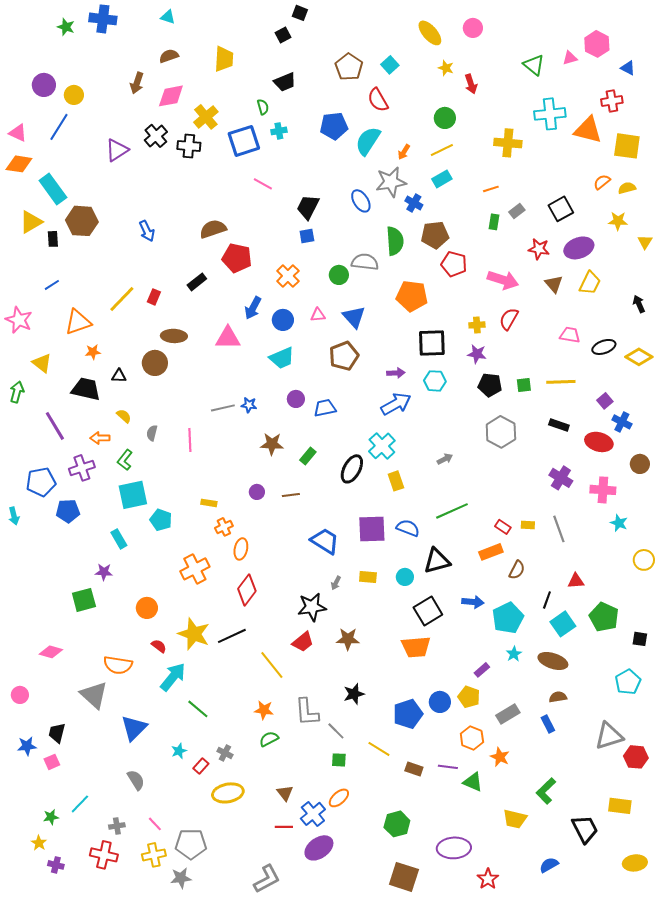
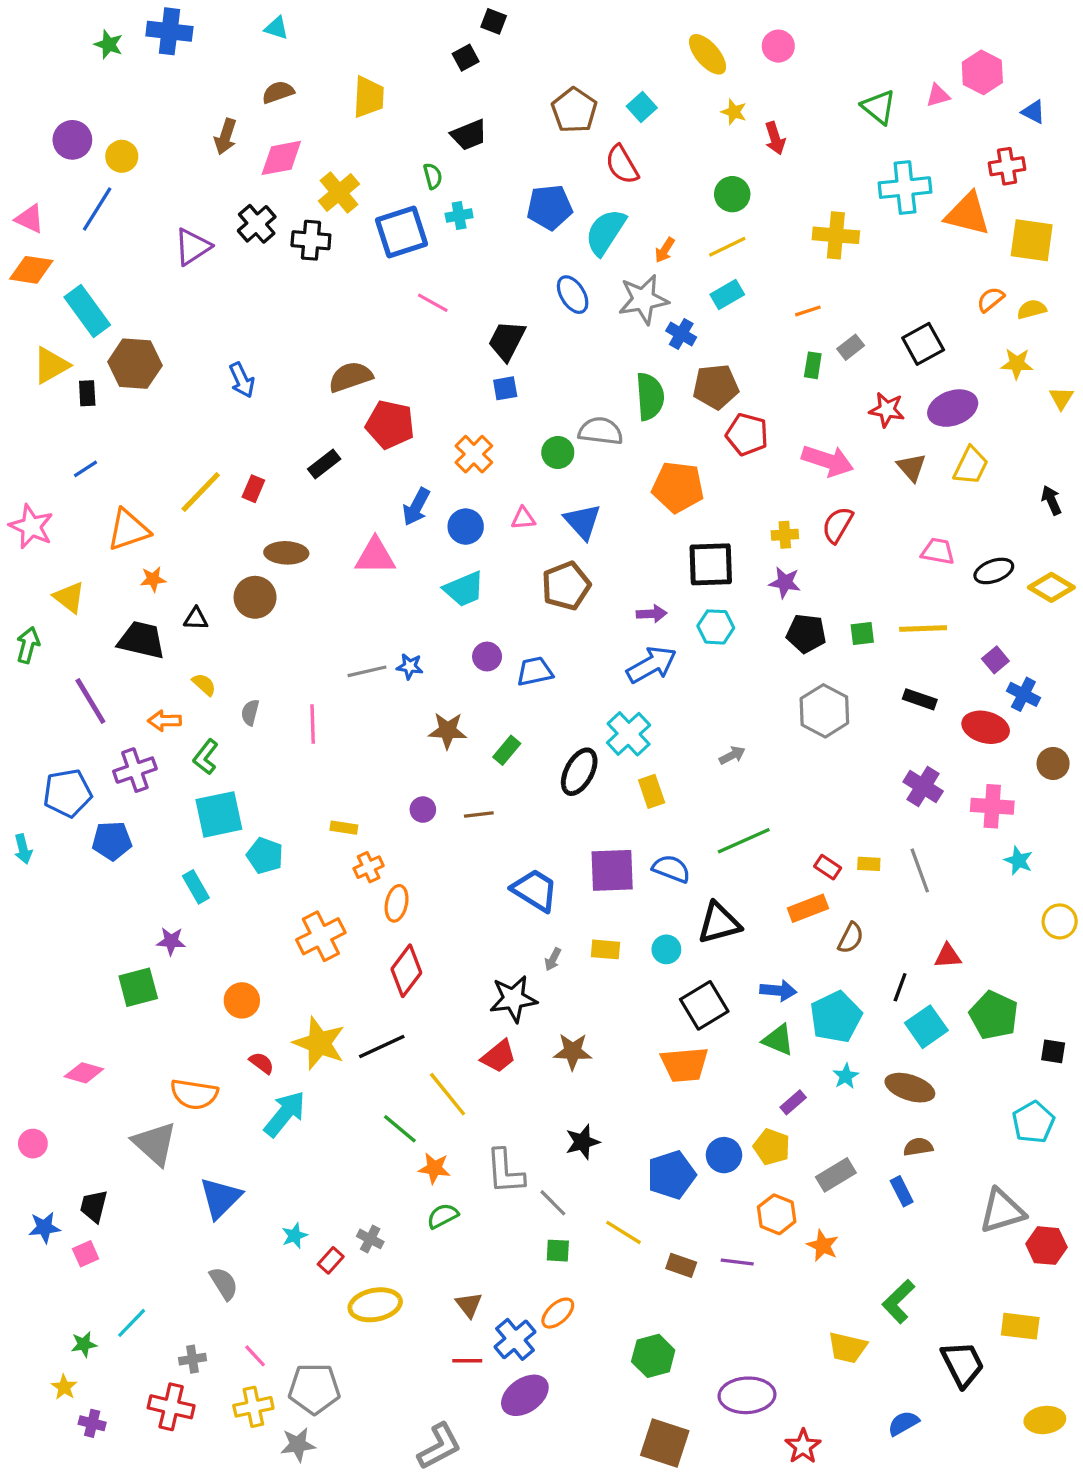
blue ellipse: (361, 201) -> (573, 295), moved
green line: (198, 709) -> (400, 1129), moved
green triangle: (473, 782) -> (778, 1040), moved

